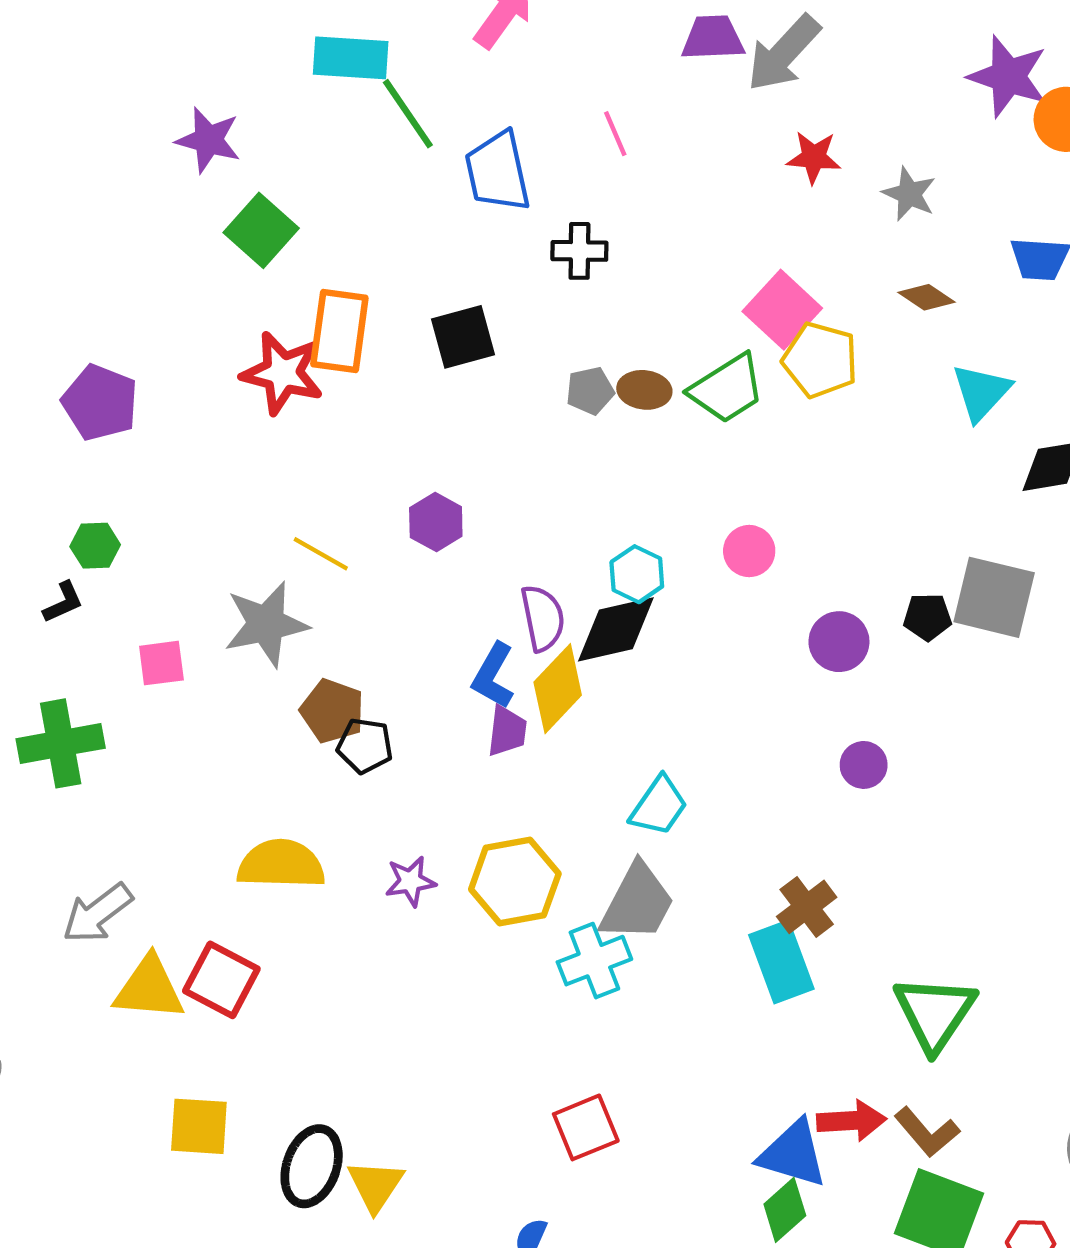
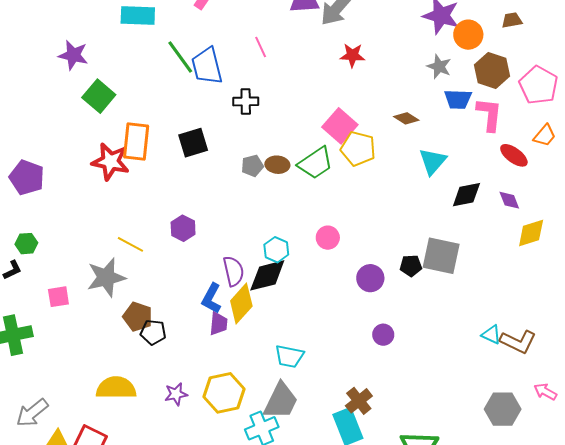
green line: (408, 114) -> (180, 57), moved
gray star: (909, 194) -> (439, 67), moved
cyan trapezoid: (659, 806) -> (289, 356), turned 68

